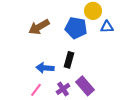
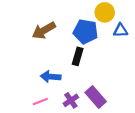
black rectangle: (69, 60) -> (78, 56), moved
pink line: (36, 90) -> (40, 101), turned 32

